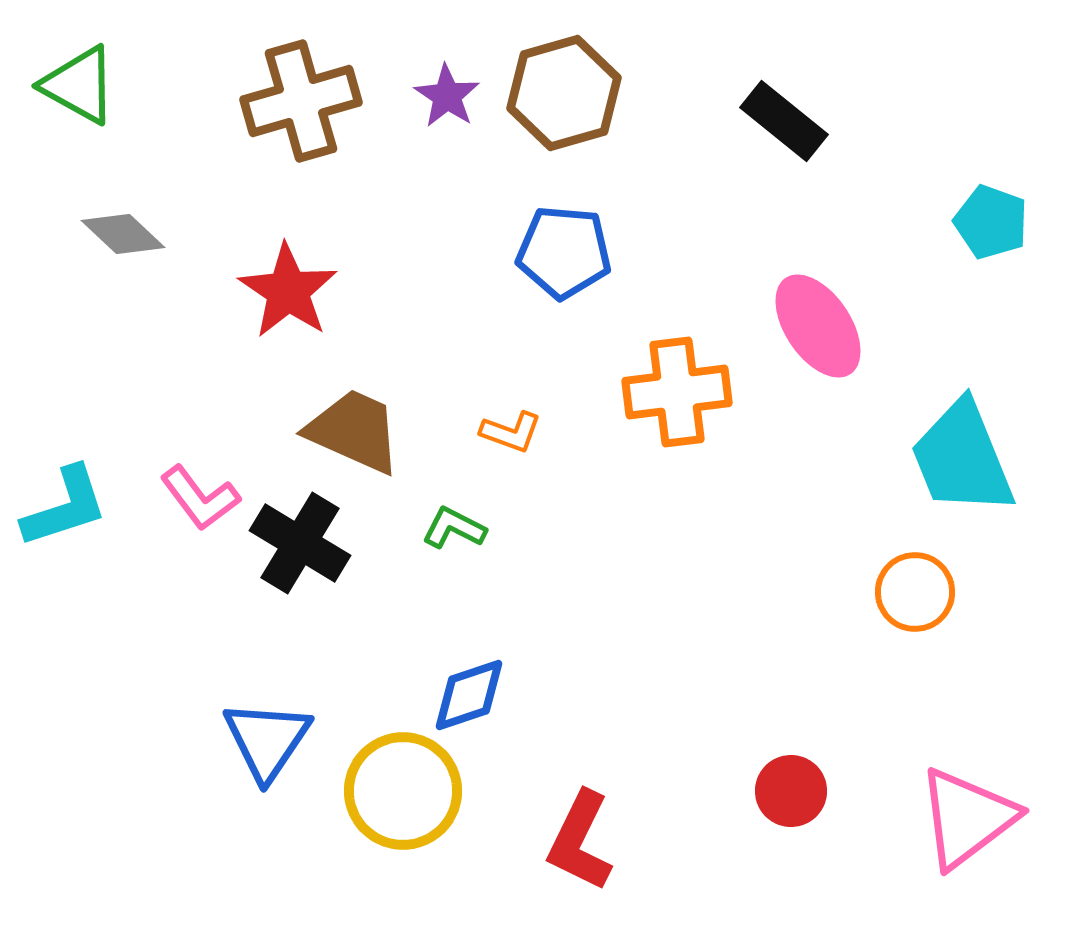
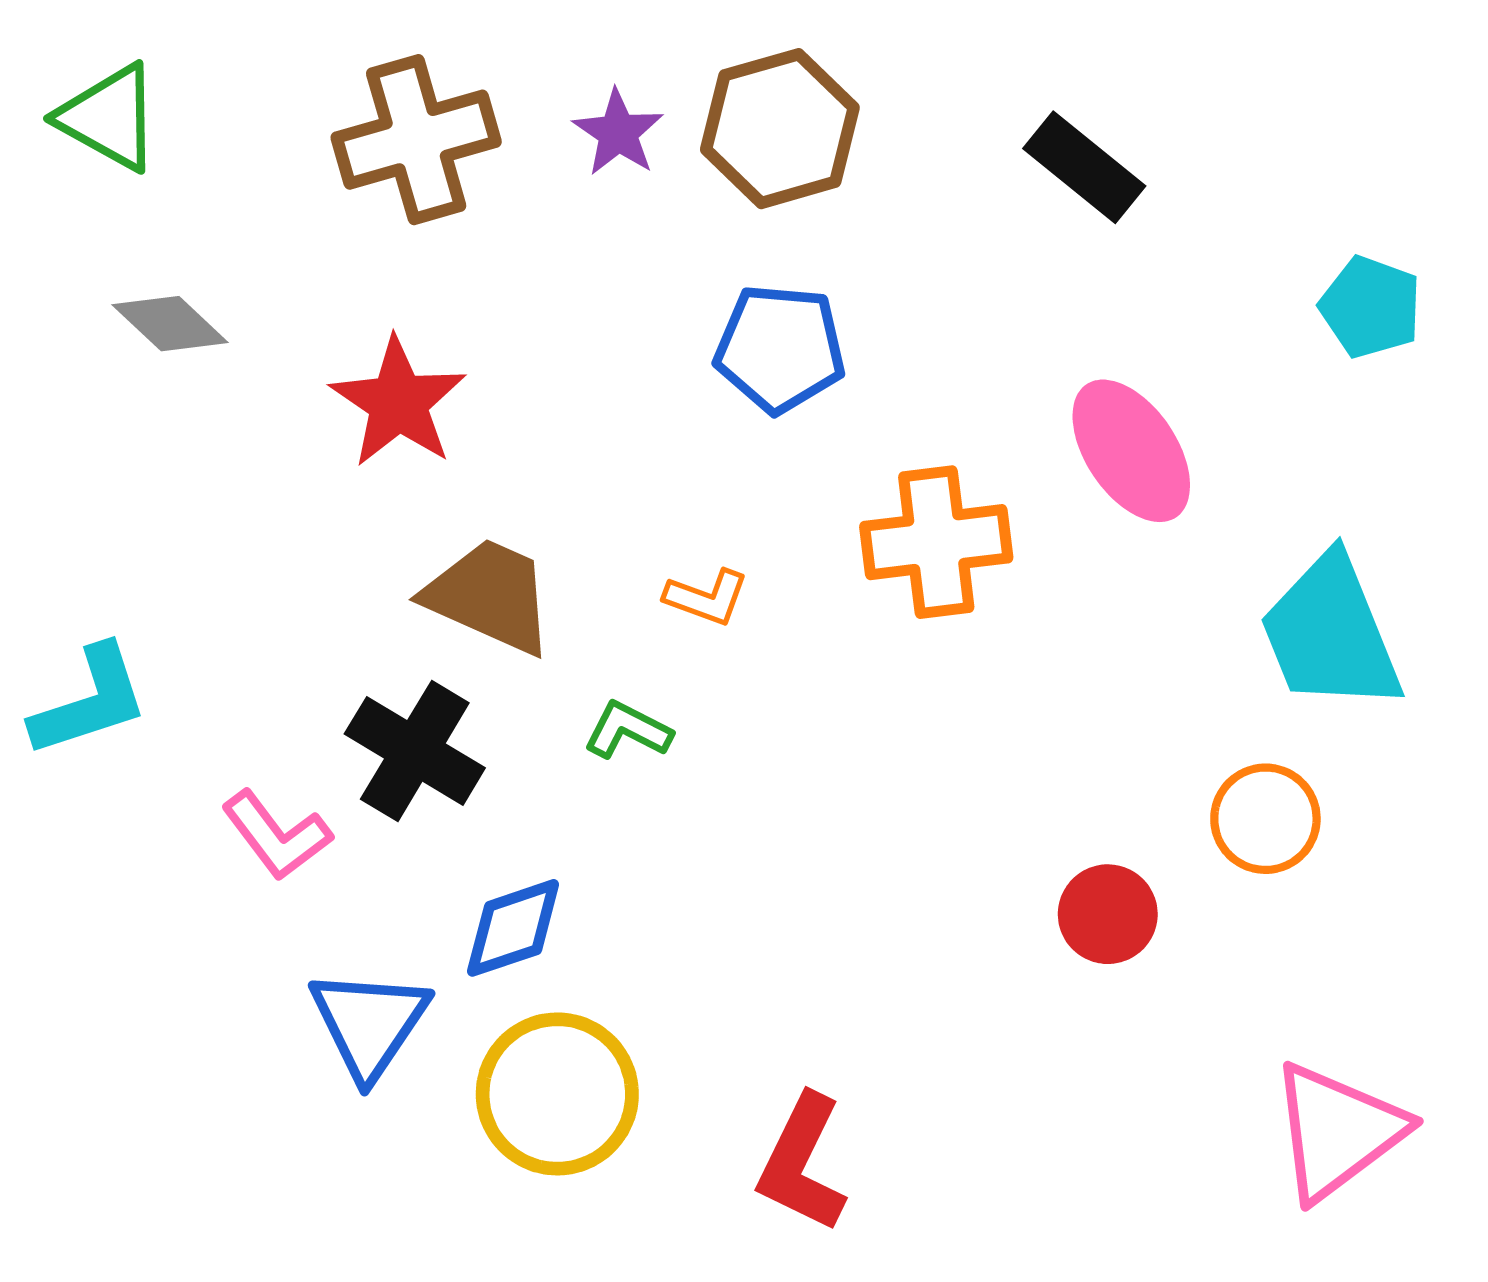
pink L-shape: (200, 498) -> (277, 835), moved
blue diamond: (469, 695) -> (513, 928), moved
red circle: (791, 791) -> (1108, 914), moved

